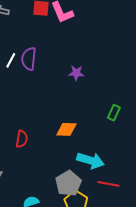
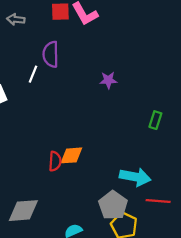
purple semicircle: (29, 59) -> (51, 54), moved
orange diamond: (66, 129) -> (71, 155), moved

